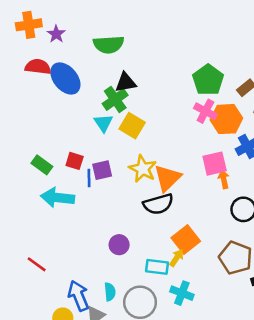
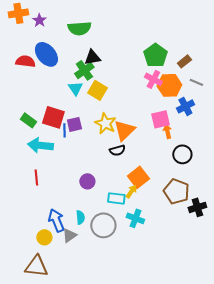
red semicircle: (38, 67) -> (25, 61), moved
red square: (75, 161) -> (53, 117), size x1.6
black semicircle: (158, 204) -> (117, 150), size x0.7
red line: (37, 264) -> (36, 177), moved, turned 49

